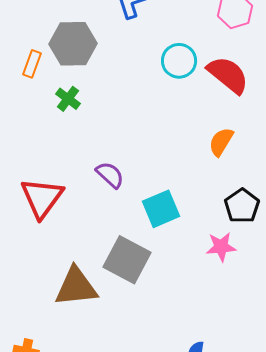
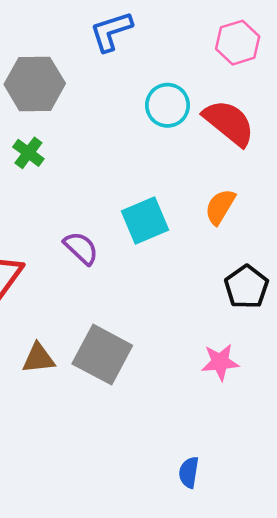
cyan square: (161, 209) -> (145, 221), moved
pink star: (221, 247) -> (220, 362), moved
brown triangle: (76, 287) -> (38, 358), moved, size x0.6

